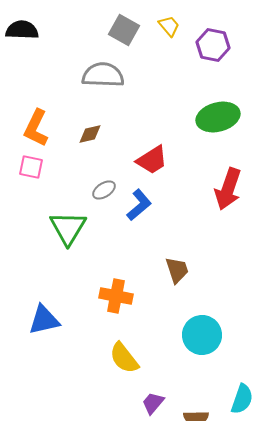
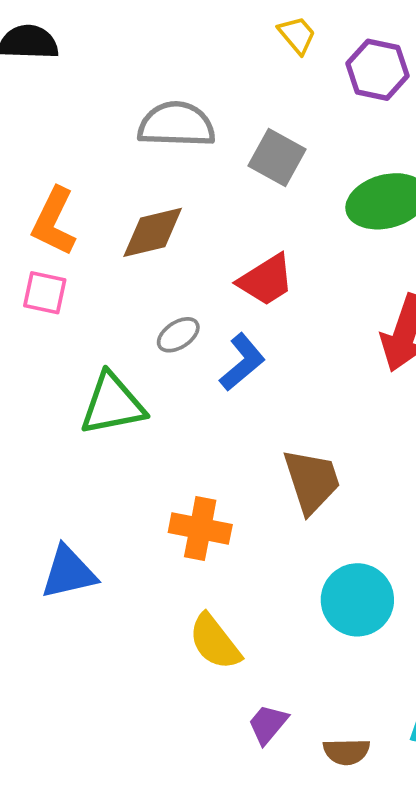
gray square: (124, 30) -> (277, 157), moved
brown diamond: (90, 134) -> (153, 232), size x1.5
green triangle: (68, 228) -> (112, 404), turned 48
brown trapezoid: (177, 270) -> (312, 481), size x1.4

